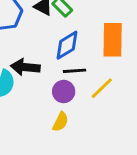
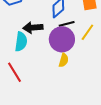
purple circle: (64, 92) -> (62, 39), size x1.6

